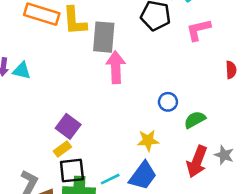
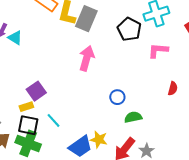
gray rectangle: (104, 37) -> (86, 19), moved
yellow star: (148, 140) -> (99, 140), moved
cyan line: (110, 179) -> (53, 120), moved, turned 56

